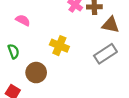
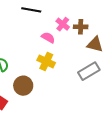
pink semicircle: (23, 20) -> (48, 38), moved

